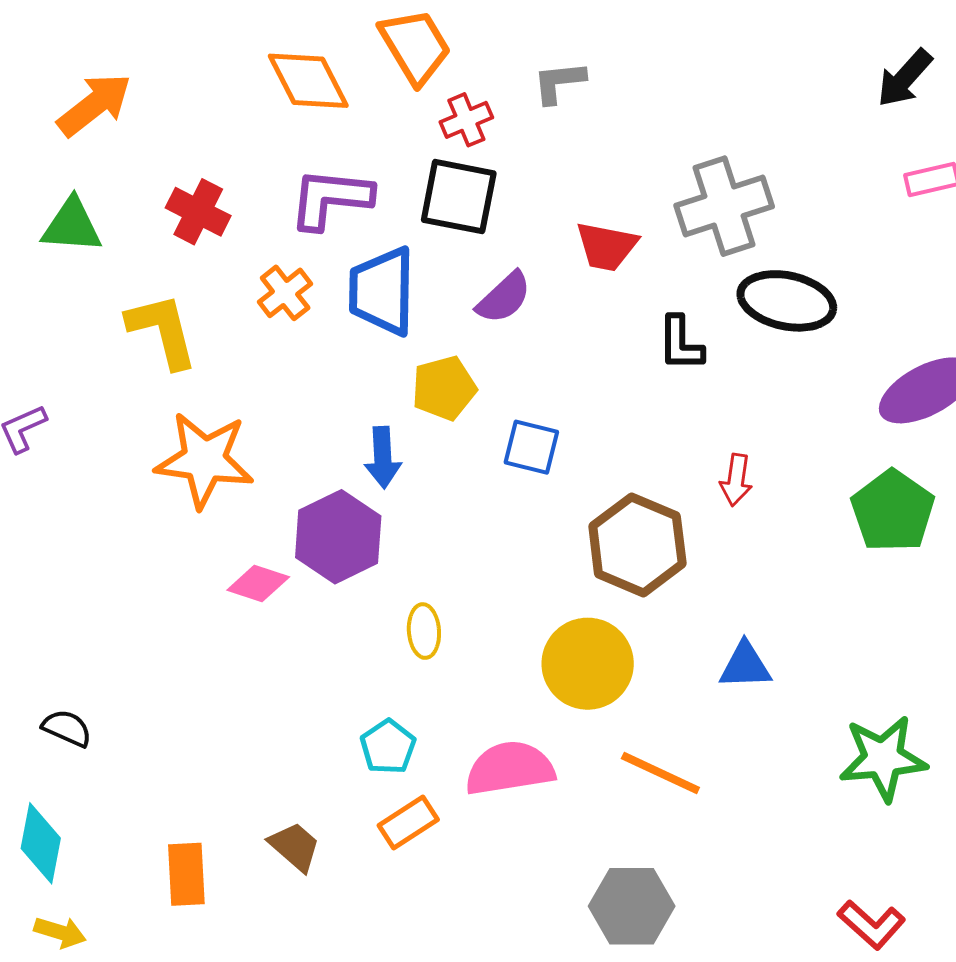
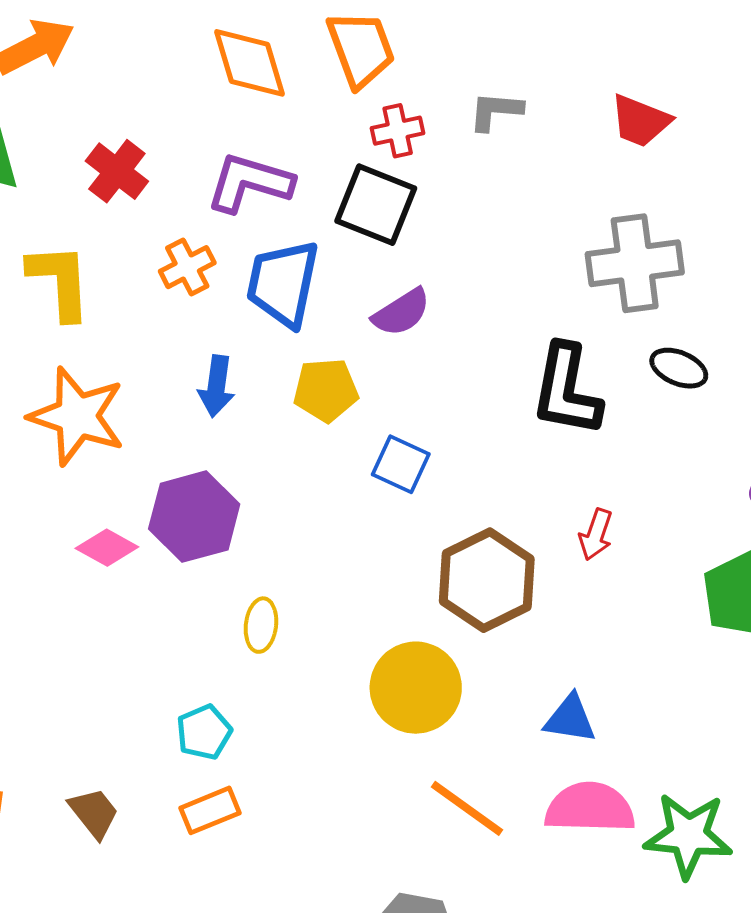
red trapezoid: (607, 246) -> (640, 121), moved
black ellipse: (787, 301) -> (679, 368), size x0.6
black L-shape: (681, 343) -> (566, 390), size x1.6
blue arrow: (383, 457) -> (217, 386), moved
pink semicircle: (510, 768) -> (590, 808), moved

